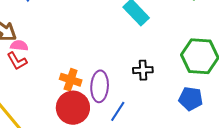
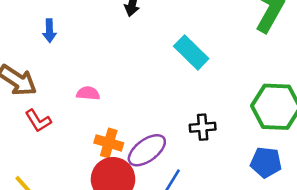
pink semicircle: (19, 46) -> (88, 93), moved
purple ellipse: (100, 86) -> (147, 150), turned 52

